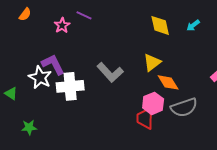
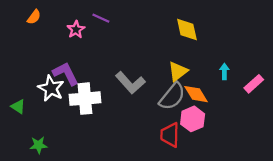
cyan arrow: (193, 25) -> (224, 71), moved, turned 128
pink hexagon: (153, 103) -> (193, 119), moved
gray semicircle: (184, 107) -> (172, 96), moved, turned -32

